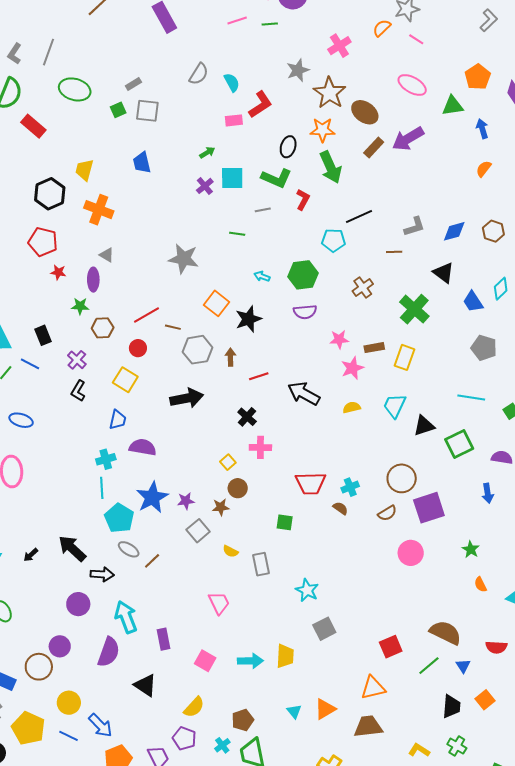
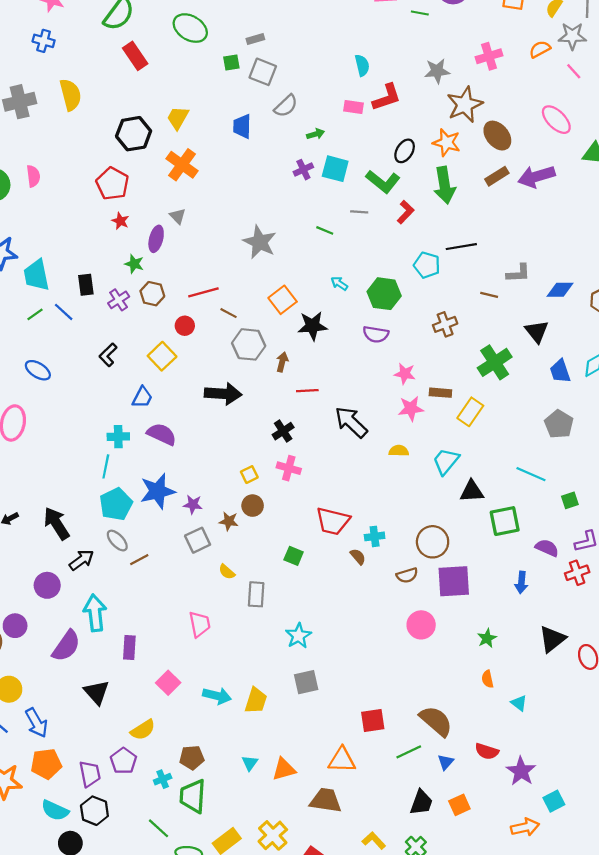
gray semicircle: (199, 74) -> (286, 106), moved
purple cross: (77, 360) -> (119, 300), moved
black arrow: (102, 574) -> (82, 560), turned -55

